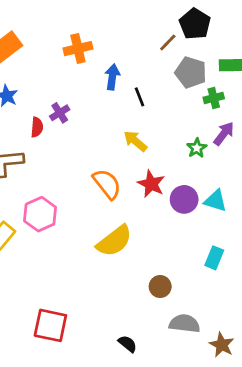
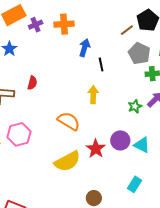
purple cross: (60, 113) -> (36, 25), moved
red semicircle: (37, 127) -> (32, 83), moved
yellow arrow: (135, 141) -> (93, 95), turned 42
orange semicircle: (107, 184) -> (69, 121), turned -30
red star: (151, 184) -> (96, 149), moved

